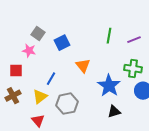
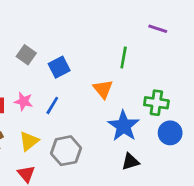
purple line: (134, 40) -> (158, 29), moved, turned 40
pink star: (29, 51) -> (24, 101), moved
orange triangle: (83, 66) -> (103, 89), moved
blue line: (51, 79) -> (52, 105), moved

